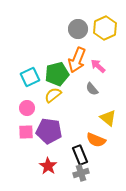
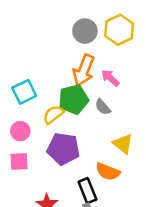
green pentagon: (57, 74) -> (74, 99), moved
purple pentagon: (49, 131) -> (63, 149), moved

